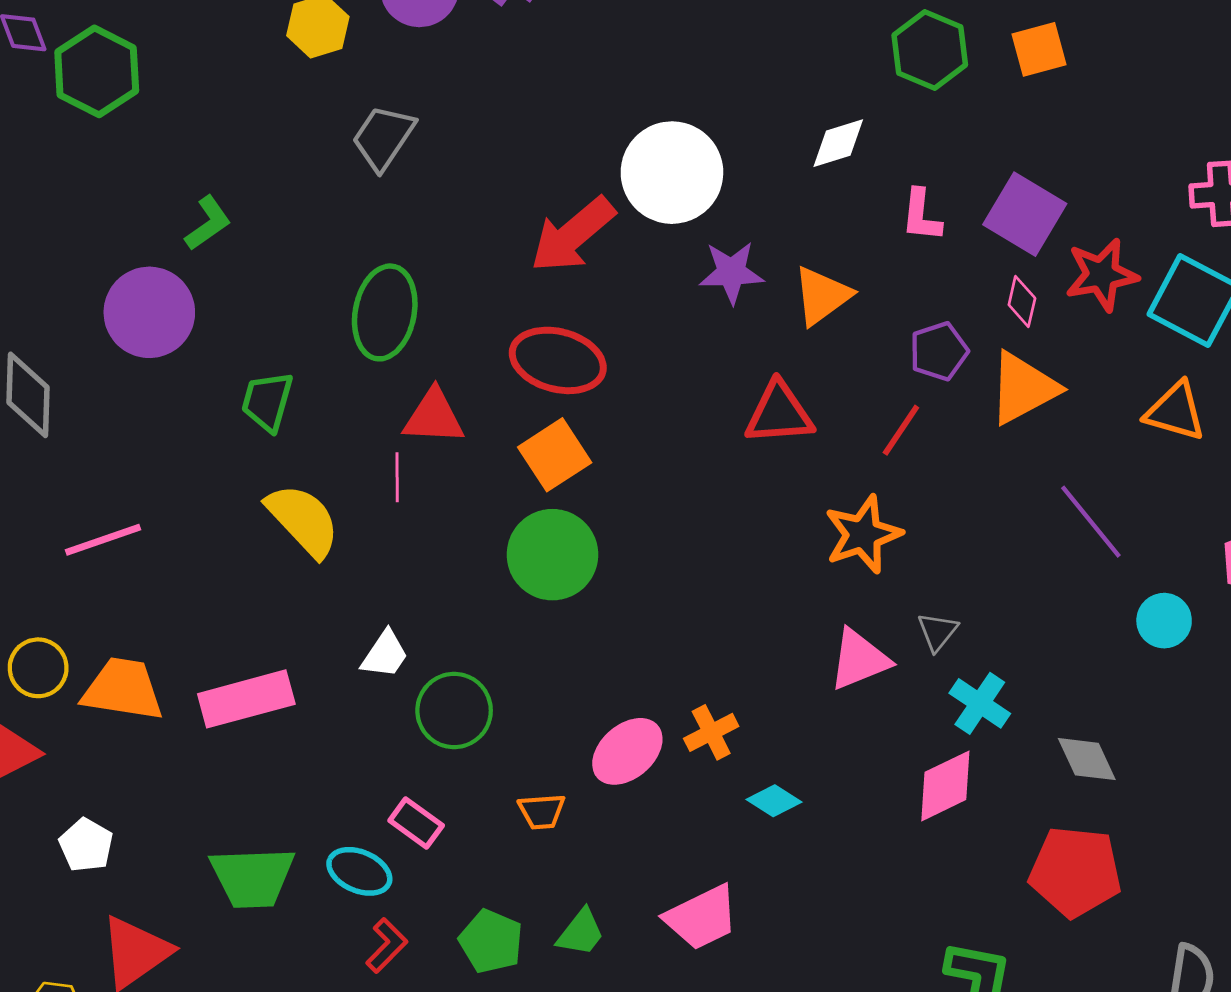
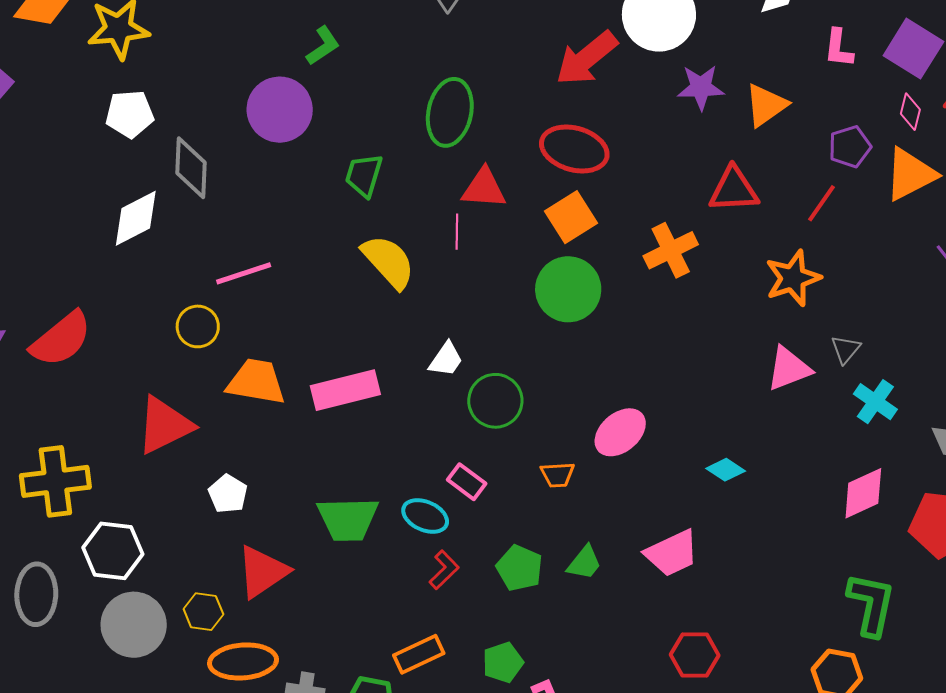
yellow circle: (38, 668) -> (198, 326), moved
orange cross: (711, 732) -> (671, 250), moved, size x1.4
pink diamond: (945, 786) -> (863, 493), moved

